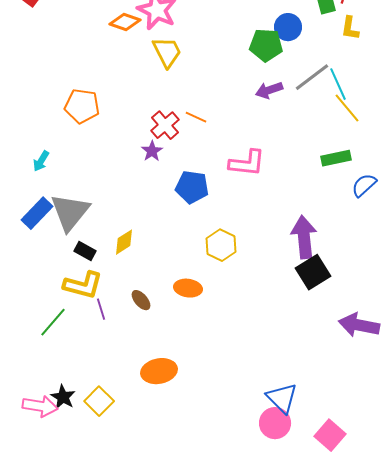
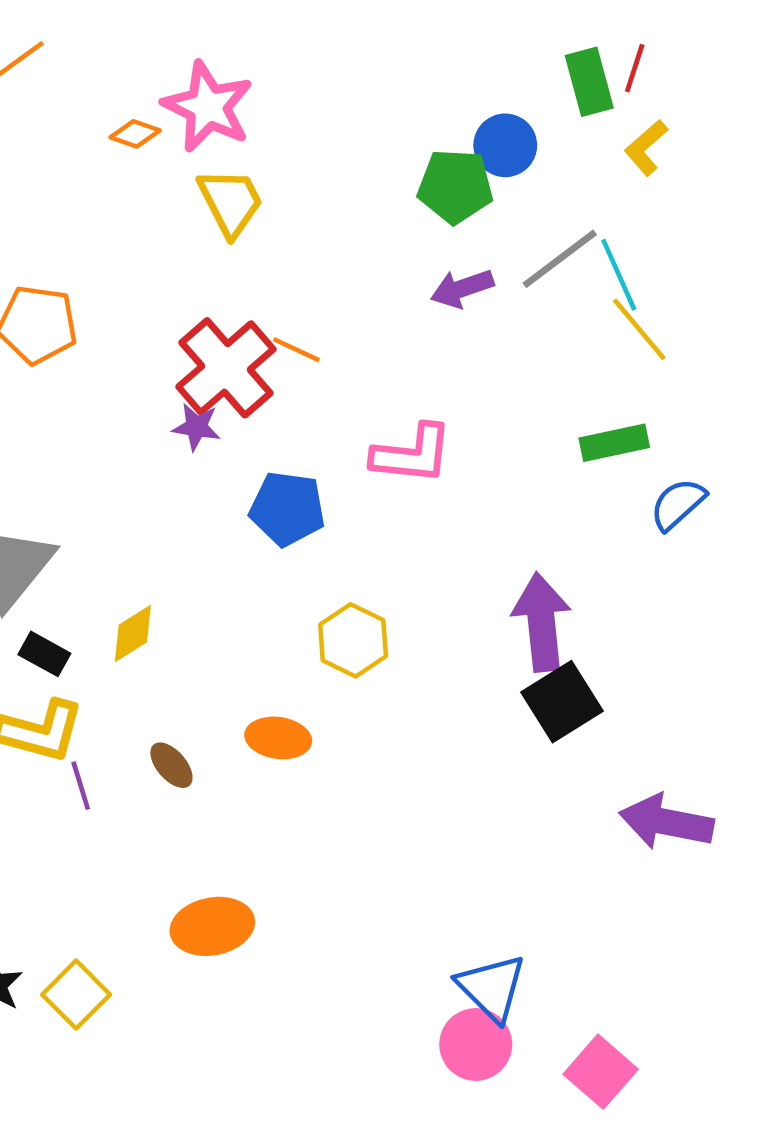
orange diamond: (125, 22) -> (135, 134), size x0.7
yellow L-shape: (350, 28) -> (646, 148), turned 40
red cross: (165, 125) -> (226, 368), size x1.5
purple star: (152, 151) -> (196, 427), turned -30

